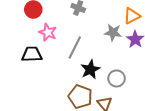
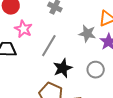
gray circle: (117, 78) -> (96, 70), moved

